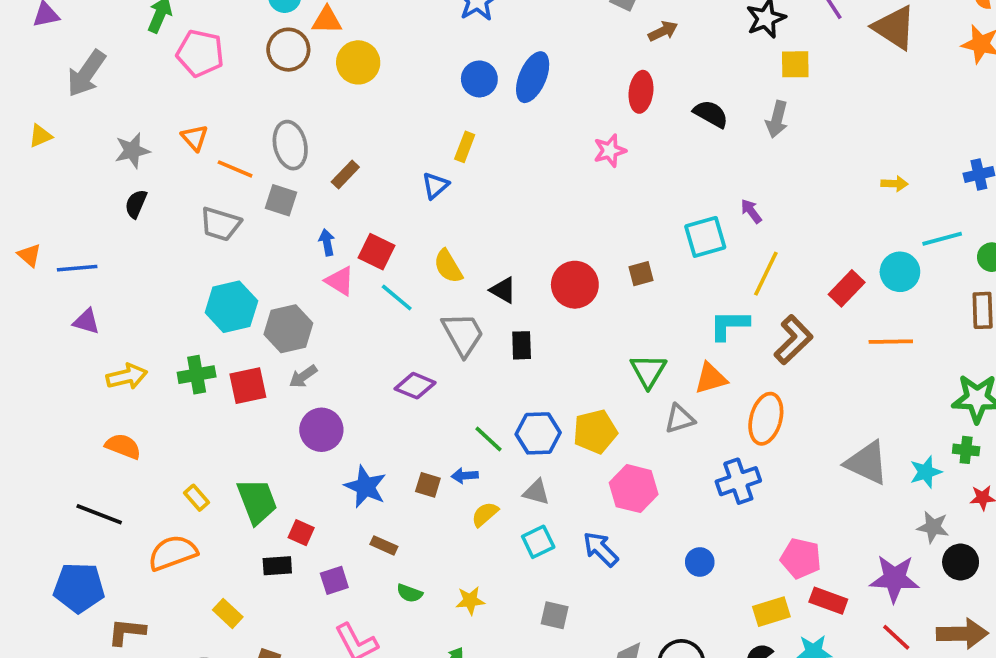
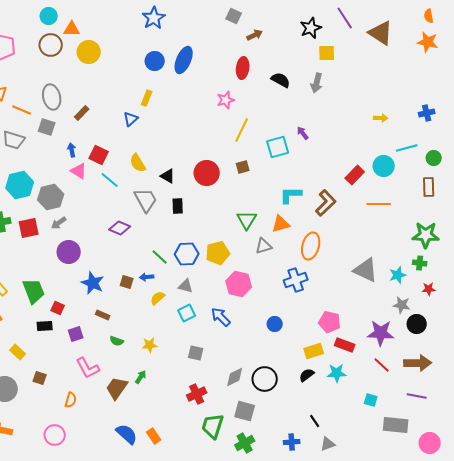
yellow line: (766, 274) -> (242, 130), moved

